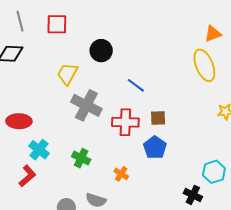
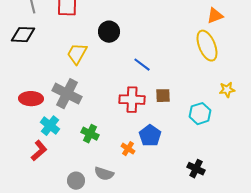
gray cross: (86, 105) -> (67, 94), moved
blue pentagon: (155, 148) -> (150, 136), moved
cyan hexagon: (214, 172) -> (200, 114), moved

